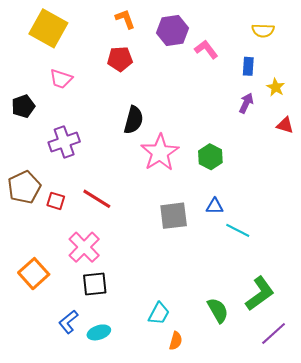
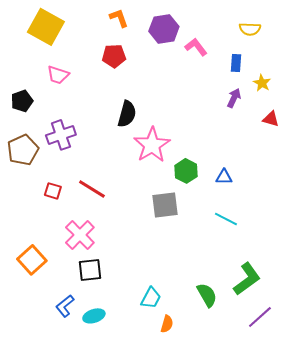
green hexagon: (210, 157) -> (186, 171), moved
brown pentagon: (24, 187) -> (23, 150), moved
blue triangle: (215, 206) -> (224, 177), moved

